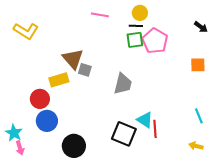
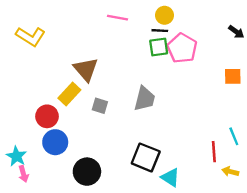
gray square: (85, 70) -> (100, 106), moved
yellow rectangle: (59, 80) -> (69, 94), turned -30
cyan triangle: (145, 120) -> (170, 177), moved
red line: (155, 129) -> (214, 152), moved

